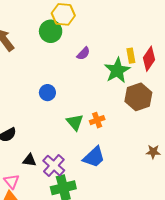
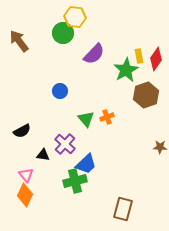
purple semicircle: (83, 53) -> (94, 54), size x1.6
blue trapezoid: (94, 157) -> (86, 164), moved
purple cross: (54, 166) -> (65, 144), moved

